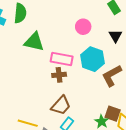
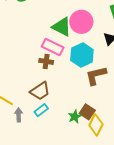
pink circle: (83, 27) -> (81, 22), size x1.5
green triangle: (34, 42) -> (62, 27), moved

